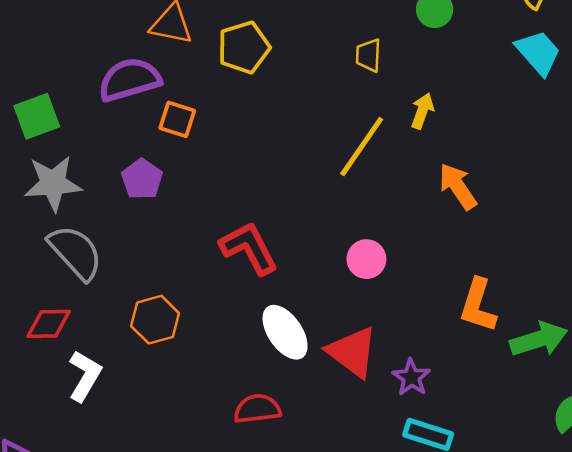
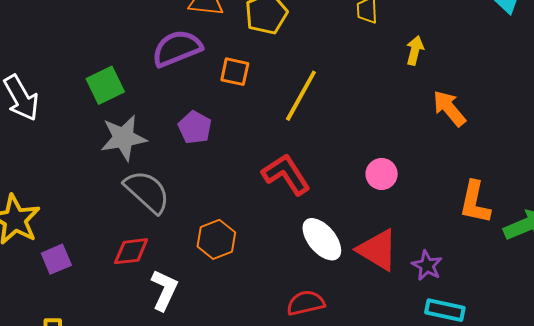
orange square: (177, 119) -> (235, 72), moved
yellow line: (362, 146) -> (301, 96), moved

